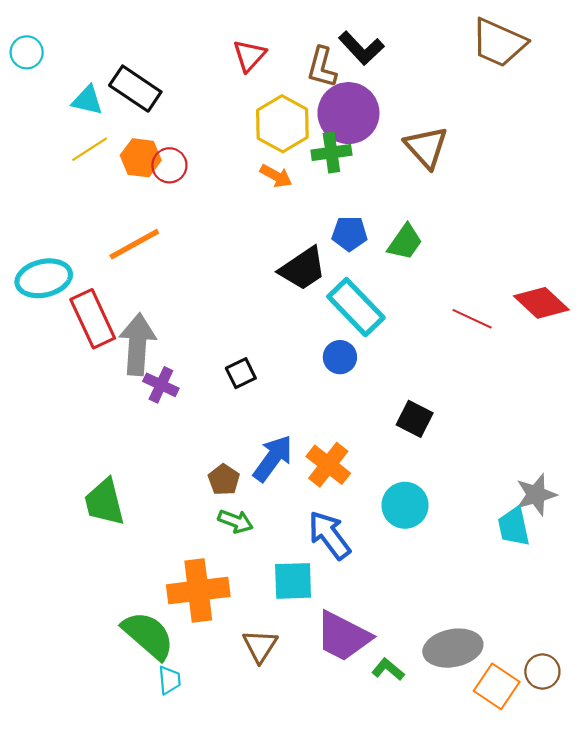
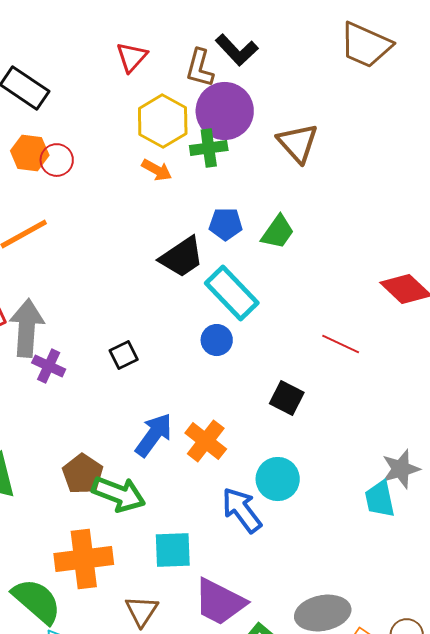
red line: (472, 319) -> (341, 344), moved
brown pentagon: (224, 480) -> (83, 474), moved, size x1.4
green arrow: (236, 521) -> (119, 494), size x1.6
blue arrow: (329, 535) -> (242, 510), moved

